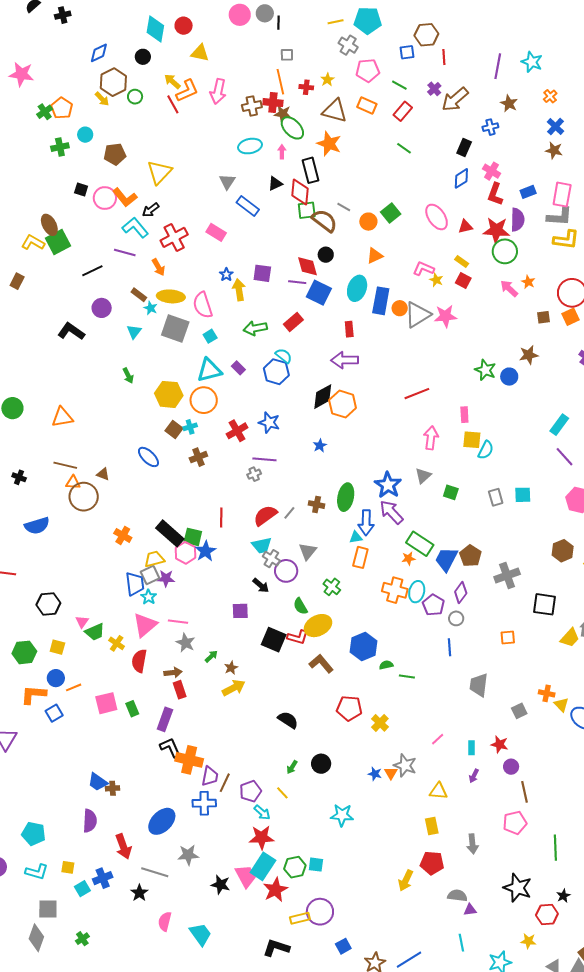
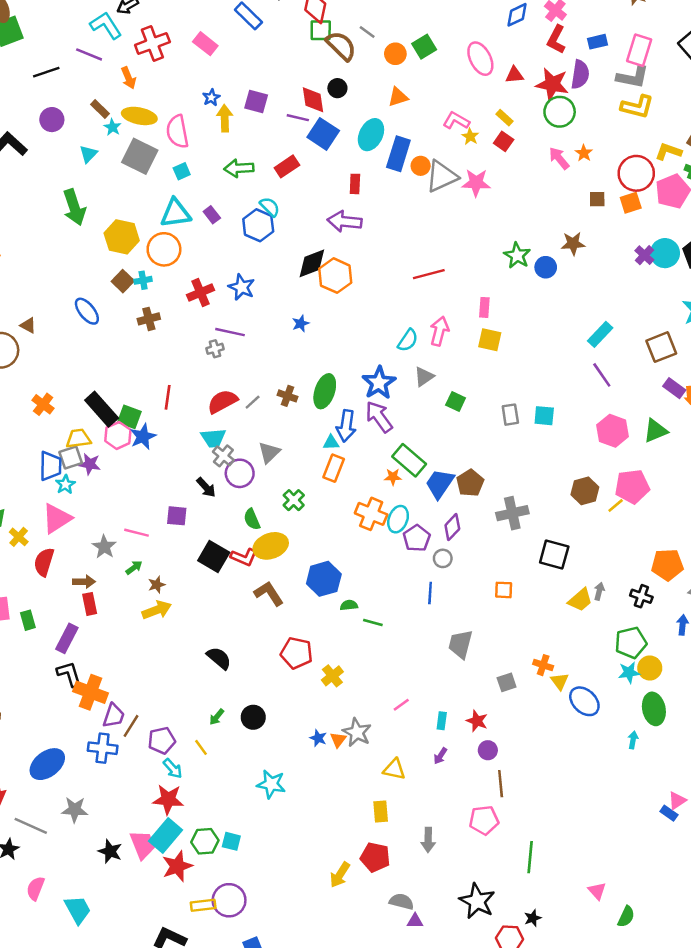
green arrow: (128, 376) -> (74, 207), size x1.8
cyan semicircle: (486, 450) -> (408, 340), moved
pink line: (178, 622) -> (137, 533), moved

